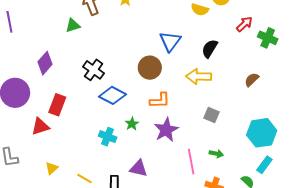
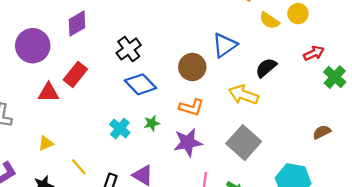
brown semicircle: (252, 80) -> (322, 132), moved
gray square: (211, 115) -> (244, 143), size x1.8

